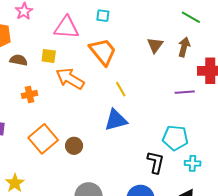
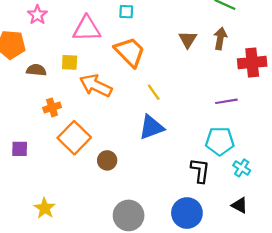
purple line: (185, 92) -> (226, 101), moved
orange square: (43, 139) -> (74, 138), moved
cyan cross: (193, 163) -> (242, 168), turned 35

